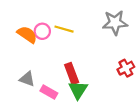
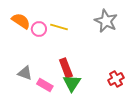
gray star: (115, 23) -> (106, 21), turned 30
orange semicircle: (27, 35) -> (21, 21), moved
red cross: (126, 68) -> (116, 79), moved

